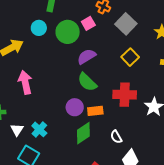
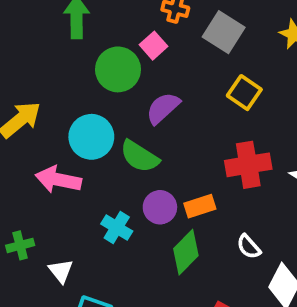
cyan circle: (39, 28) -> (91, 137), moved, size x1.5
pink arrow: (25, 82) -> (58, 180), turned -55
green semicircle: (87, 82) -> (139, 156), moved
cyan cross: (39, 129) -> (117, 228), moved

